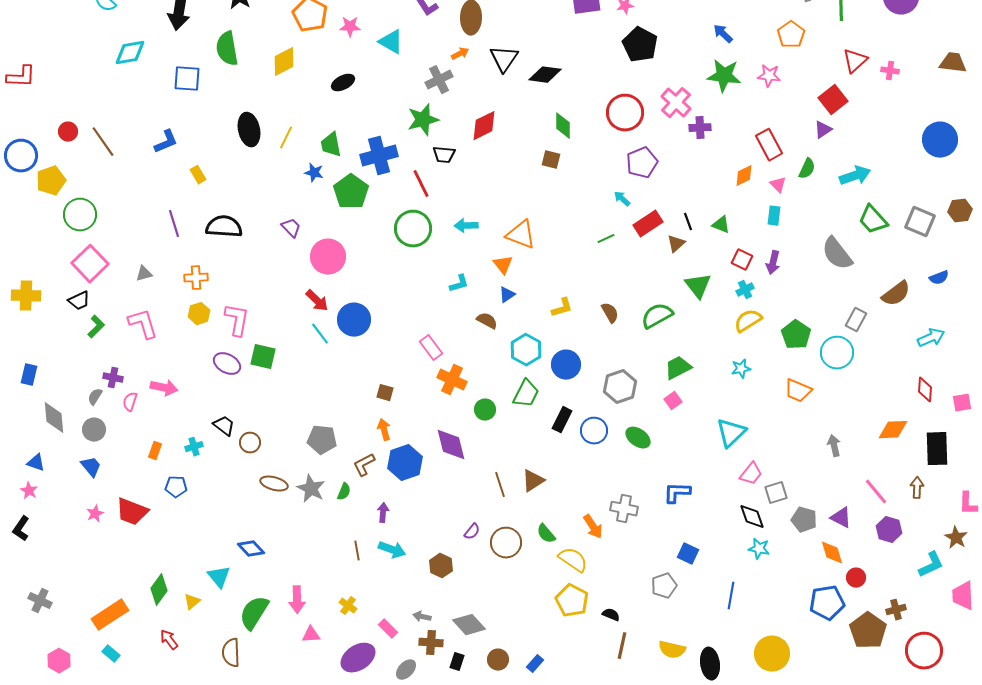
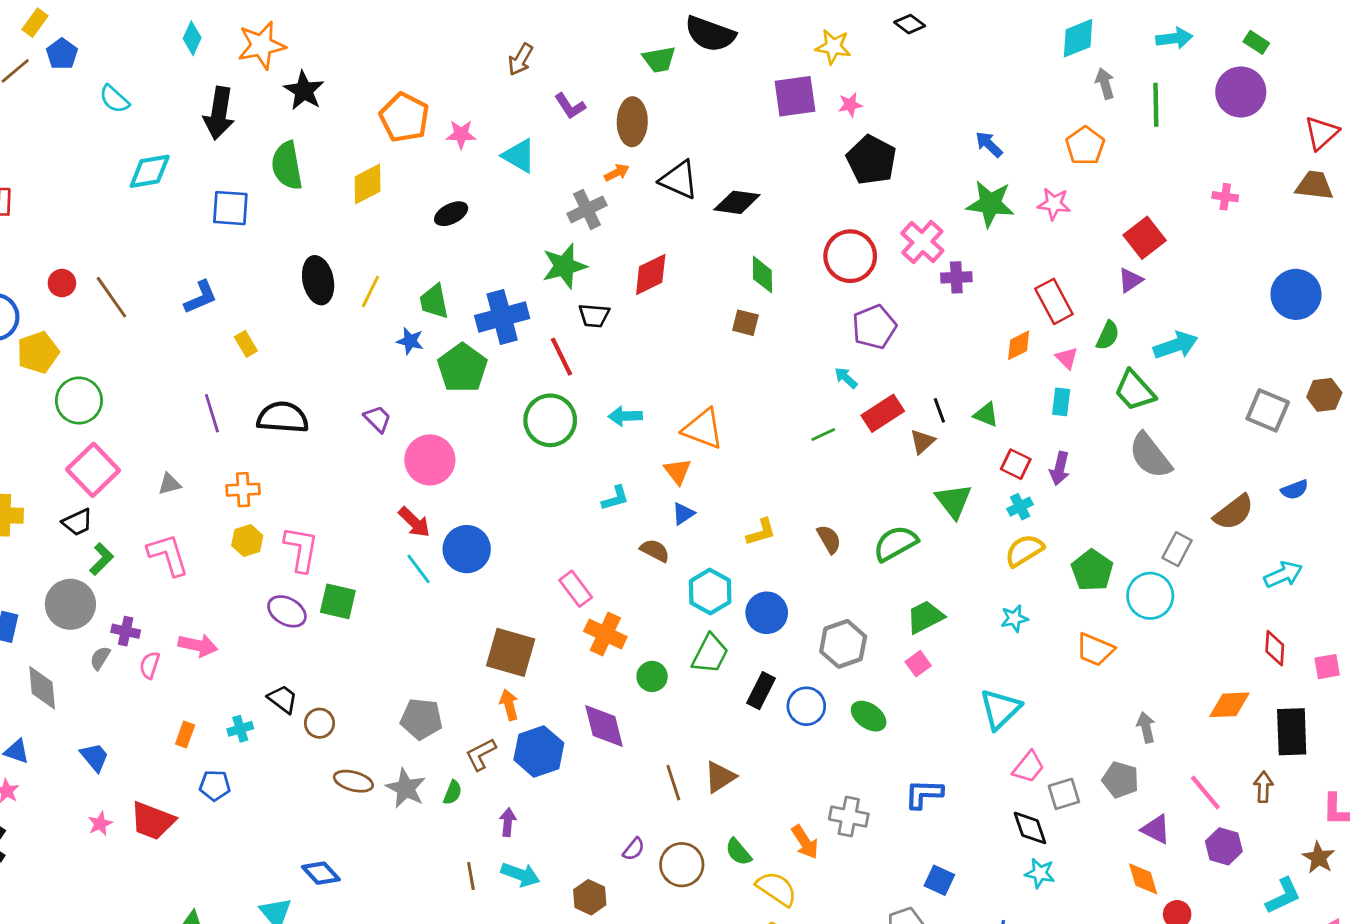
black triangle: (504, 59) -> (679, 180), turned -40
red triangle: (855, 61) -> (1321, 133), moved
green trapezoid: (873, 220) -> (1135, 391), moved
brown square: (385, 393) -> (511, 652), size x2.0
gray circle: (94, 430) -> (70, 604), moved, size x1.5
gray pentagon: (804, 520) -> (1120, 780), moved

